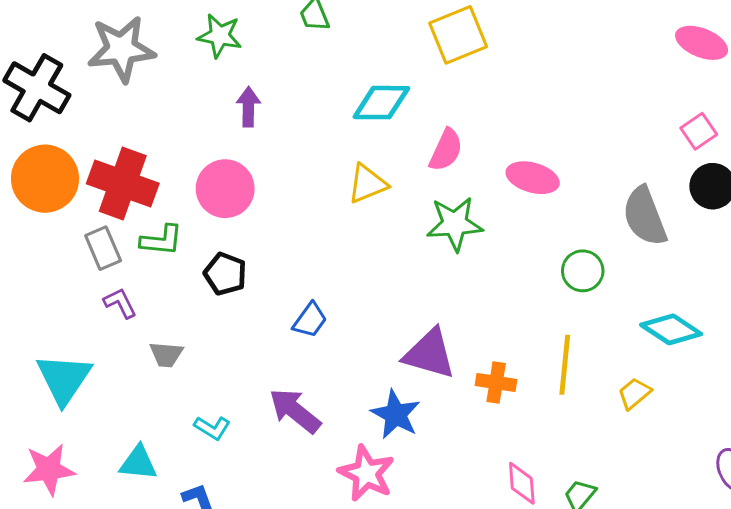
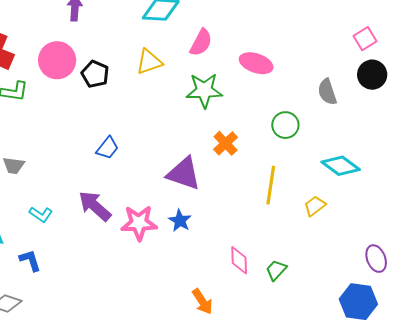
gray semicircle: (645, 216) -> (327, 92), size x0.7
black pentagon: (225, 274) -> (95, 74), moved
orange cross: (496, 383) -> (226, 143), moved, turned 35
blue star: (396, 414) -> (180, 221), moved, size x0.7
pink star: (366, 473) -> (139, 223), moved, turned -30

